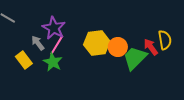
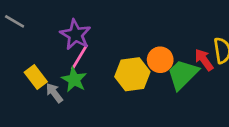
gray arrow: (38, 43) -> (54, 93), moved
yellow hexagon: (97, 43) -> (132, 74), moved

